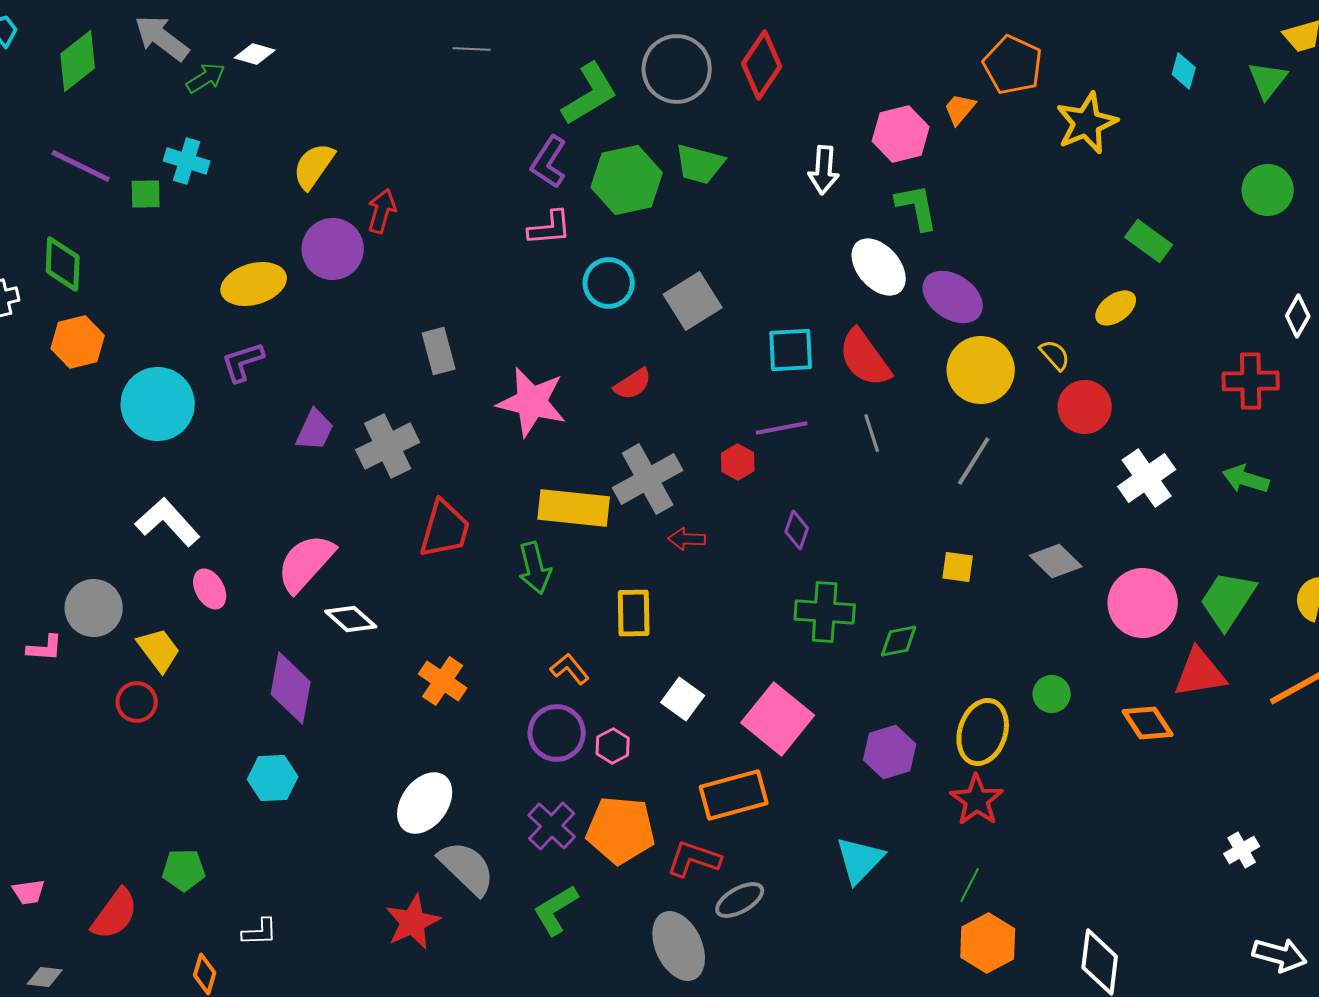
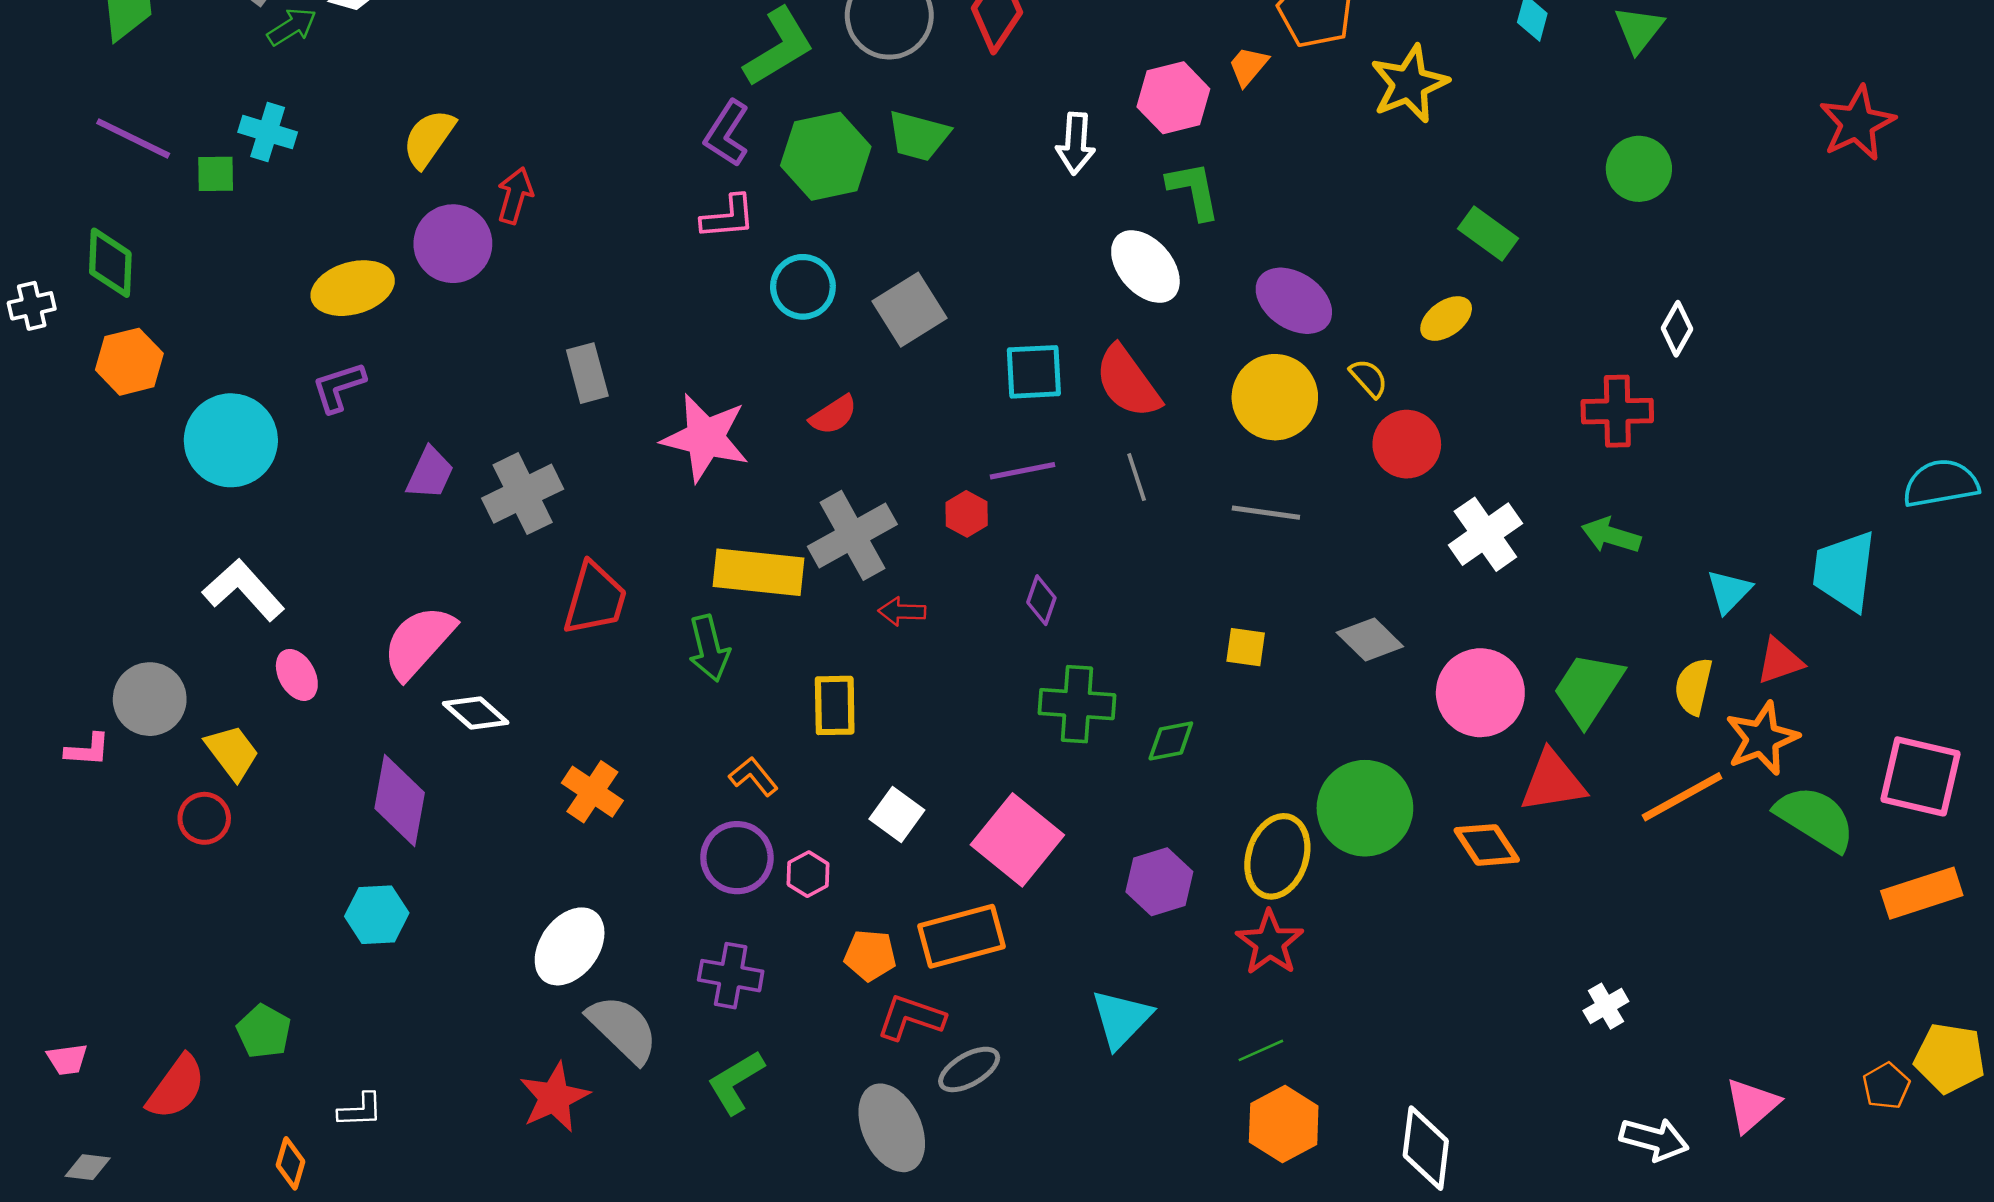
purple ellipse: (953, 297) -> (1294, 301), moved
gray line: (974, 461) -> (1266, 513), turned 66
green circle: (1052, 694) -> (1365, 808), size x2.0
purple cross: (552, 826) -> (731, 976), turned -33
orange pentagon: (621, 830) -> (870, 955), moved, size x0.6
green pentagon: (184, 870) -> (264, 1031), turned 30
green line: (970, 885) -> (1261, 1050), turned 39

